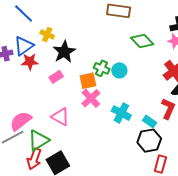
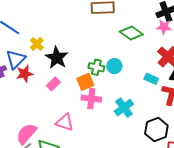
yellow cross: (47, 35) -> (37, 44), turned 32
pink cross: (91, 98) -> (91, 99), turned -30
cyan cross: (121, 113) -> (124, 108), turned 36
cyan rectangle: (149, 121) -> (151, 79), moved

